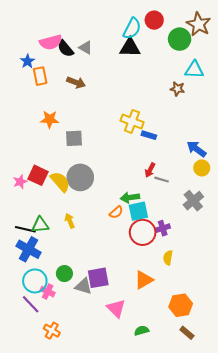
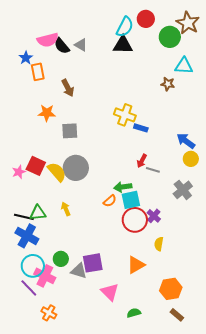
brown arrow: (76, 82) -> (68, 88), moved, turned 42
purple cross: (163, 228) -> (154, 216), turned -32
pink cross: (48, 292) -> (45, 276), size x1.5

